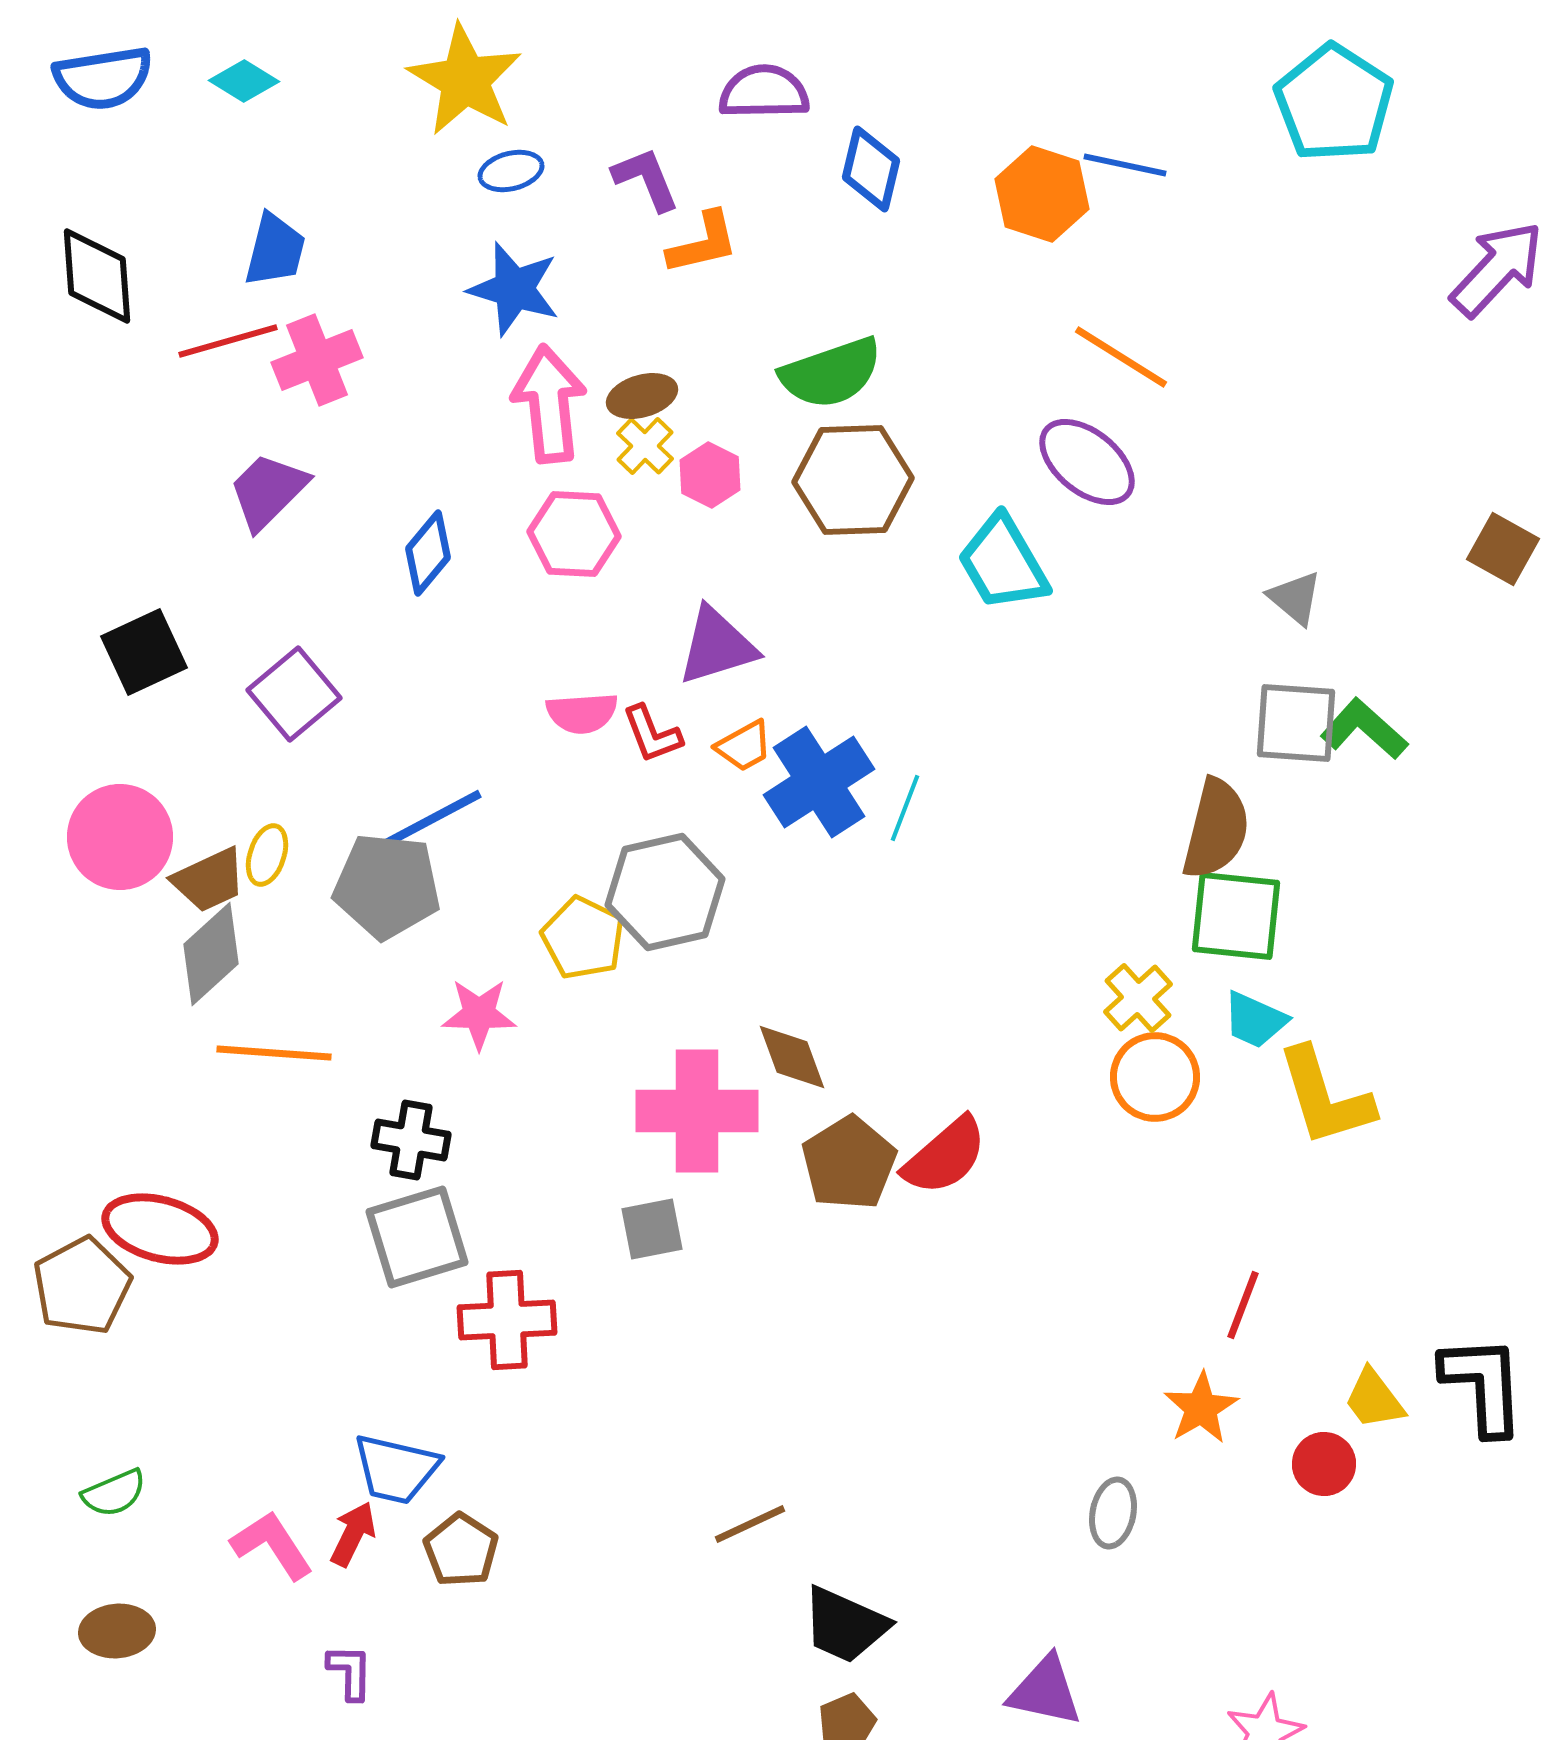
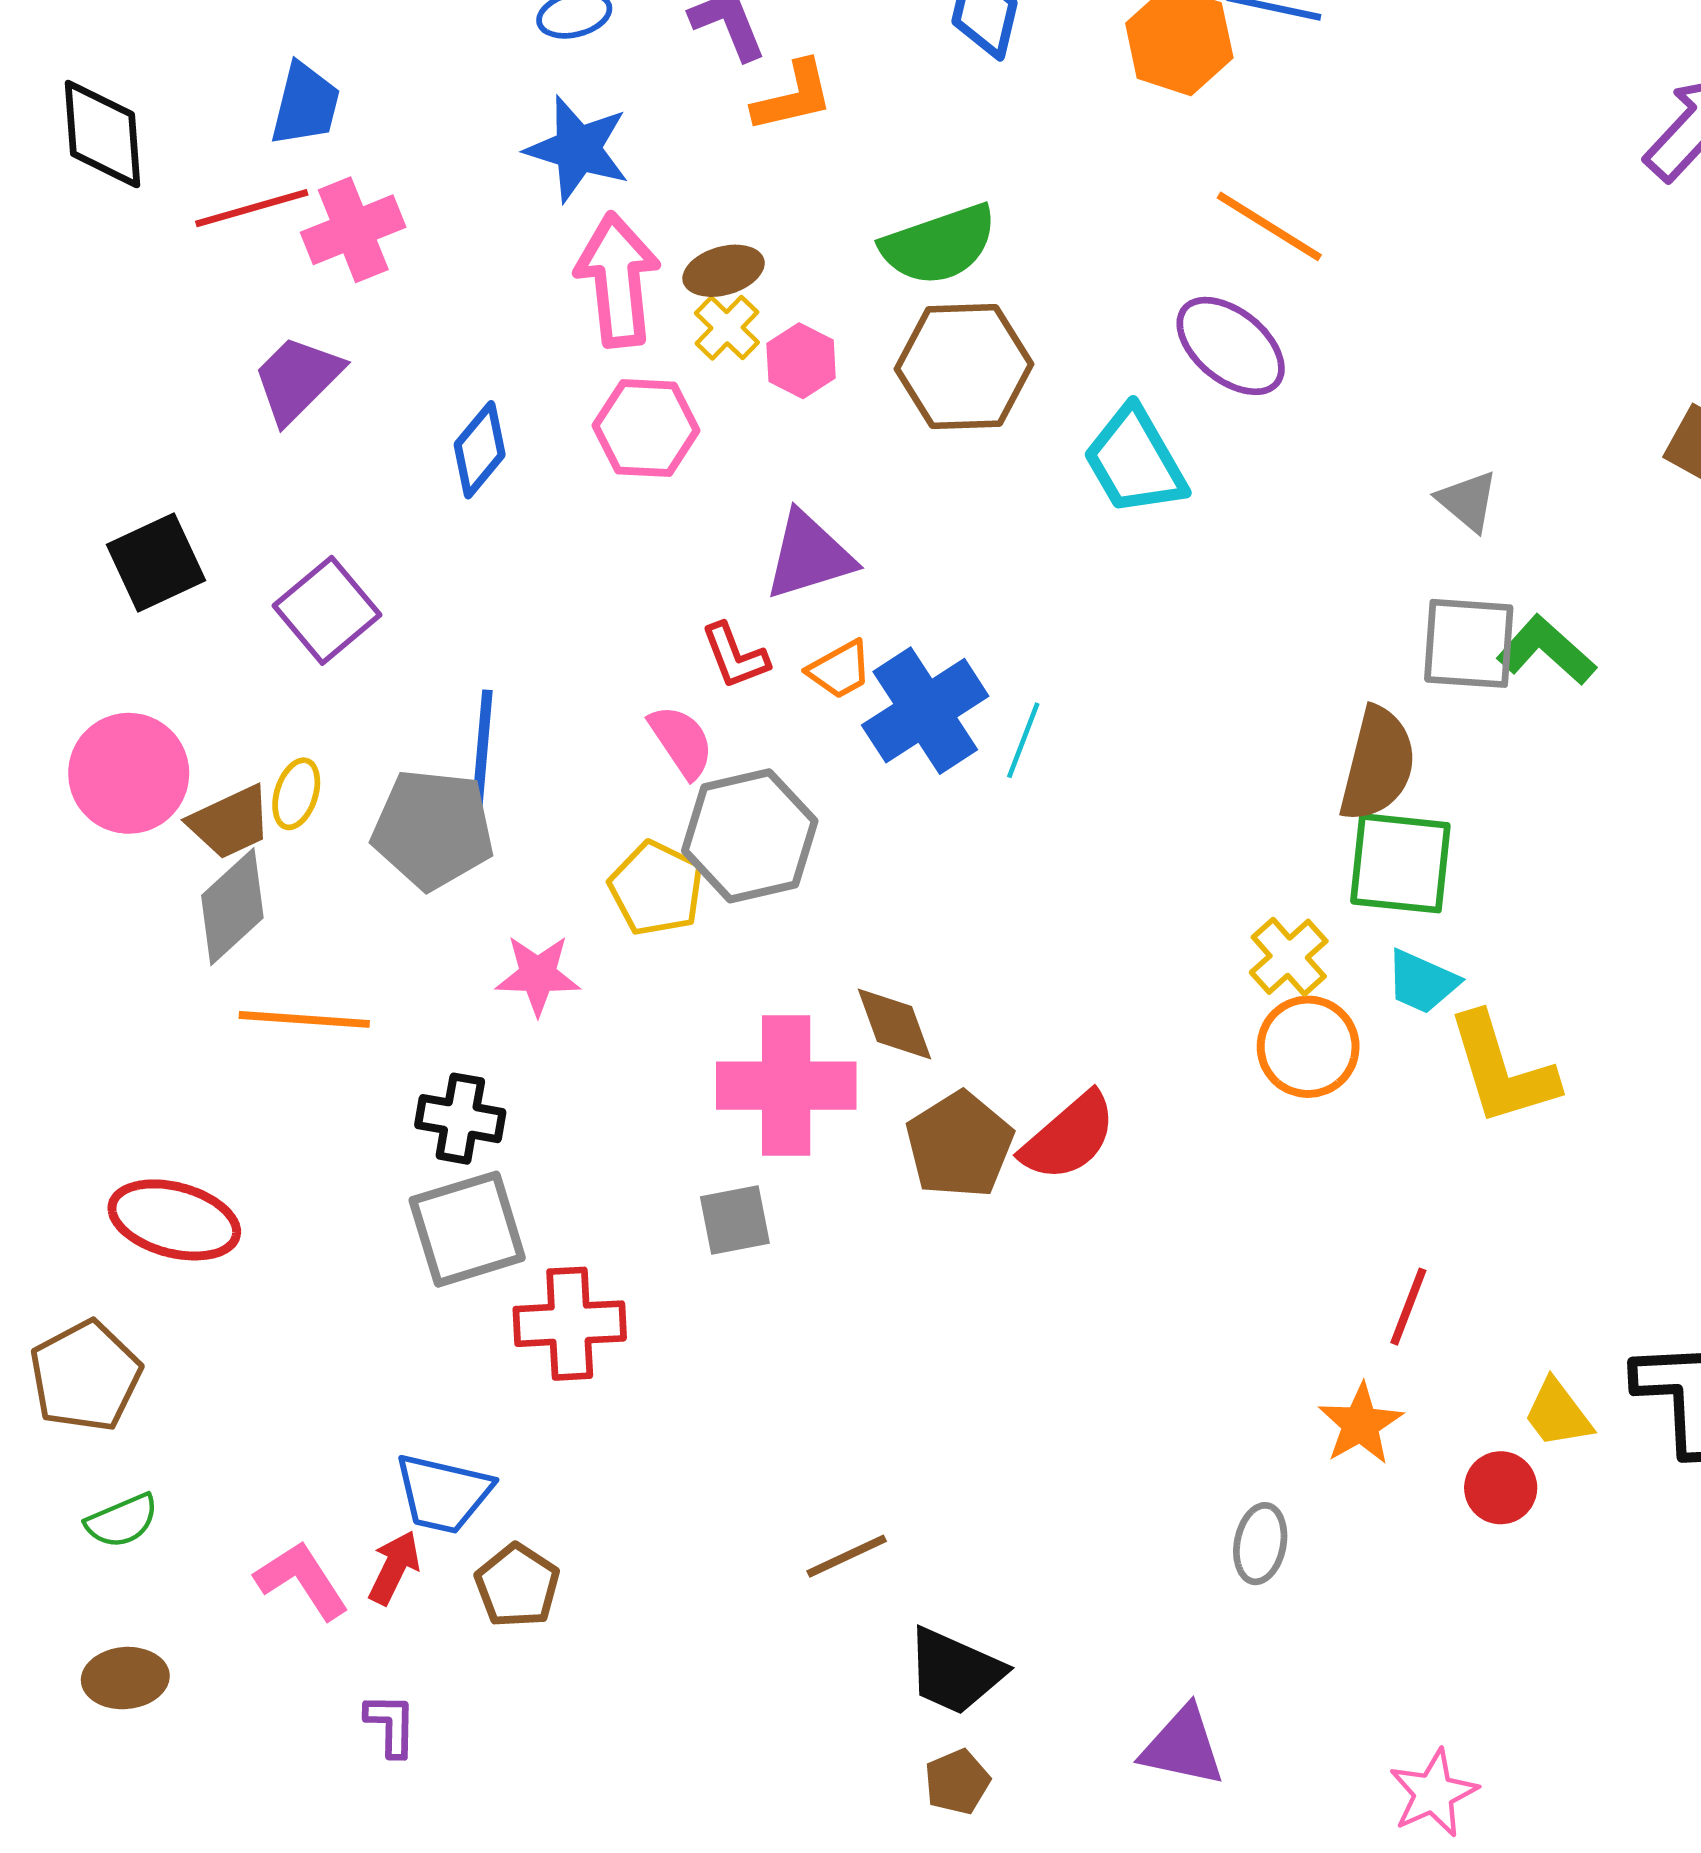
pink semicircle: (582, 713) -> (681, 741), moved, turned -120
blue line: (430, 820) -> (482, 754), turned -57
brown pentagon: (82, 1286) -> (85, 1376), moved

